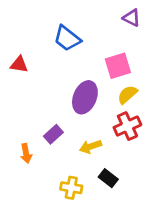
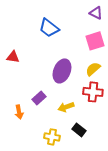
red triangle: (19, 64) -> (13, 57), moved
pink square: (118, 66) -> (95, 41), moved
red cross: (127, 126) -> (93, 92), turned 30

